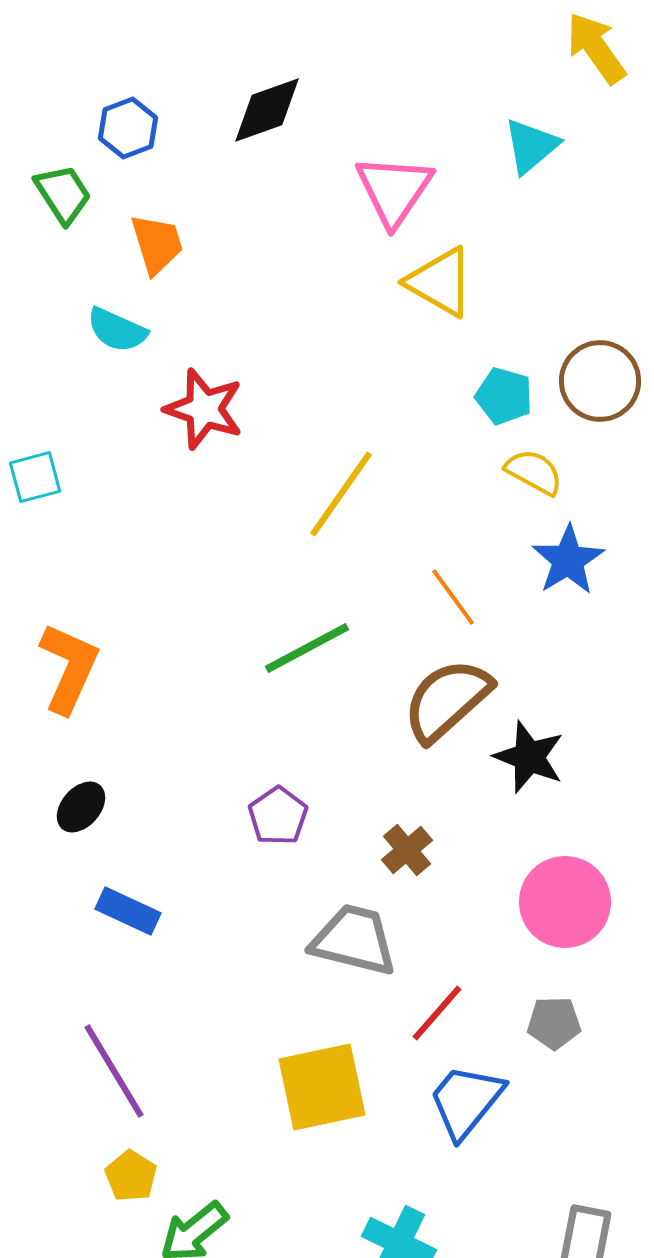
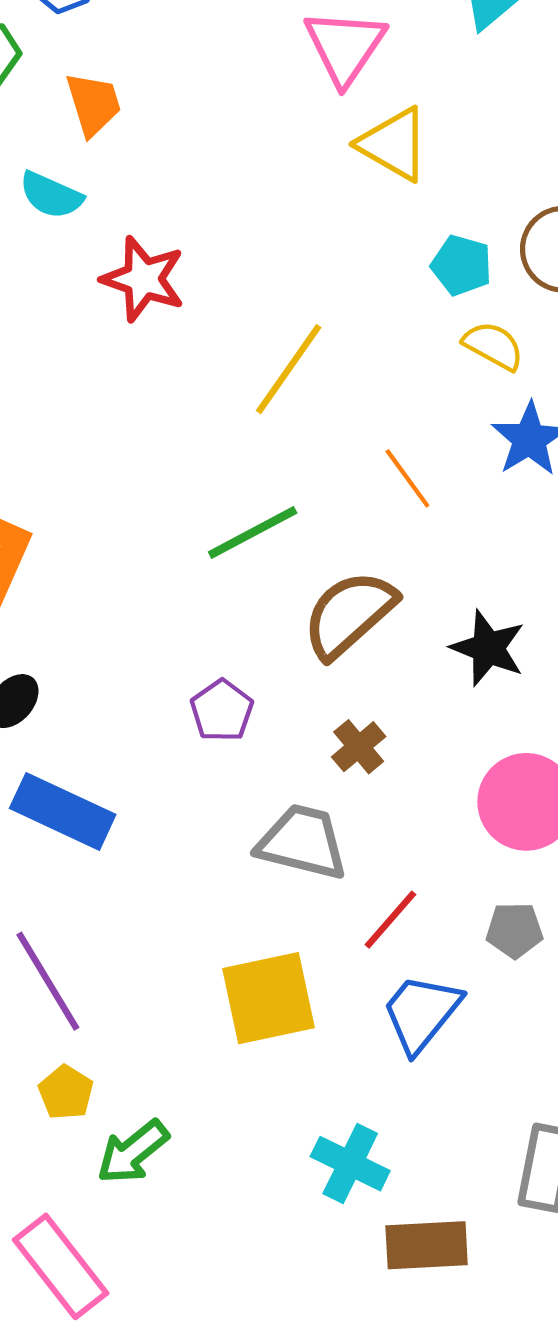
brown semicircle: (447, 700) -> (349, 614), moved
blue rectangle: (128, 911) -> (63, 811), size x1.5

